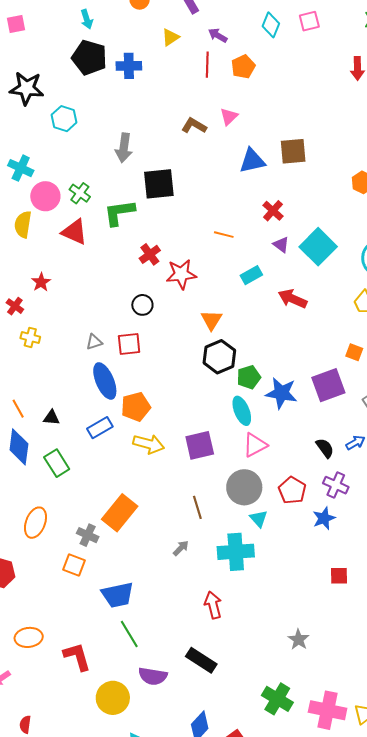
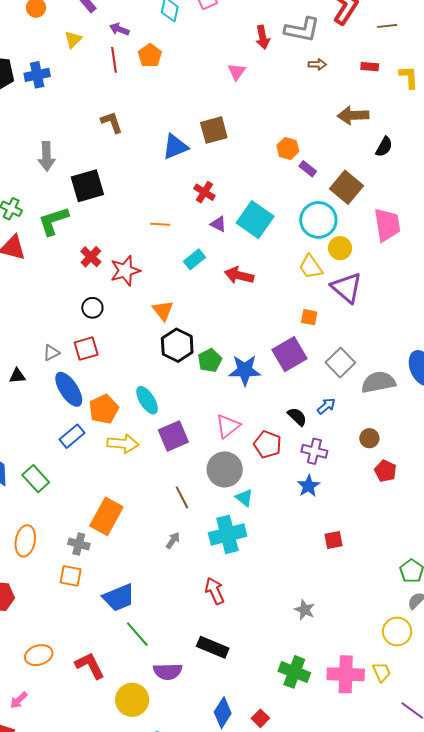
pink triangle: (229, 117) -> (237, 72), moved
brown L-shape: (194, 126) -> (112, 122), turned 50
cyan ellipse: (242, 411) -> (147, 400), moved
black triangle: (52, 418) -> (17, 376), moved
red pentagon: (292, 490) -> (268, 444), moved

